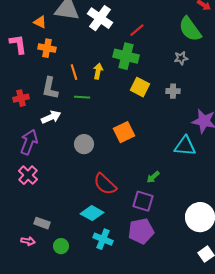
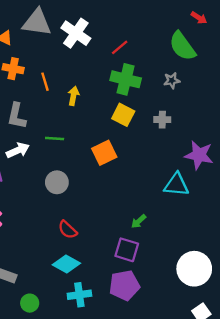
green cross: (126, 56) -> (126, 79), moved
orange line: (74, 72) -> (45, 82), moved
green line: (82, 97) -> (55, 138), moved
orange square: (124, 132) -> (104, 153), moved
red semicircle: (105, 184) -> (68, 230), moved, size x0.7
cyan cross: (103, 239) -> (79, 295), turned -30

